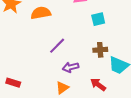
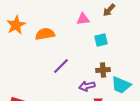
purple arrow: (71, 67) -> (87, 86), moved

